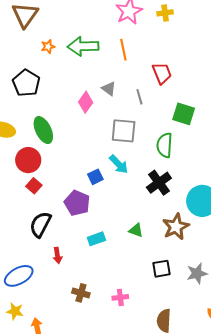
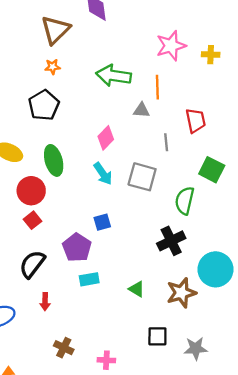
orange star: (48, 47) -> (53, 67), moved
gray triangle: (109, 89) -> (141, 110), moved, turned -42
cyan arrow: (119, 164) -> (103, 174), moved
cyan rectangle: (96, 239) -> (89, 279), moved

